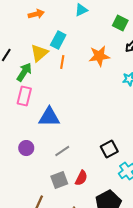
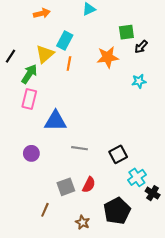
green square: (120, 23) -> (126, 32), moved, turned -35
gray line: (62, 151) -> (79, 148), moved, turned 42

